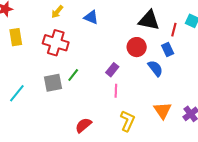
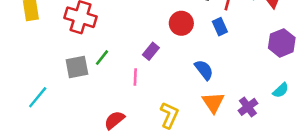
blue semicircle: (155, 68) -> (204, 70), moved
pink line: (116, 91) -> (135, 77), moved
cyan line: (17, 93) -> (38, 97), moved

